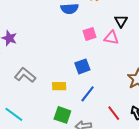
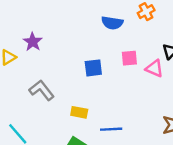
blue square: (82, 66) -> (93, 68), moved
blue line: (88, 94) -> (111, 129), turned 36

